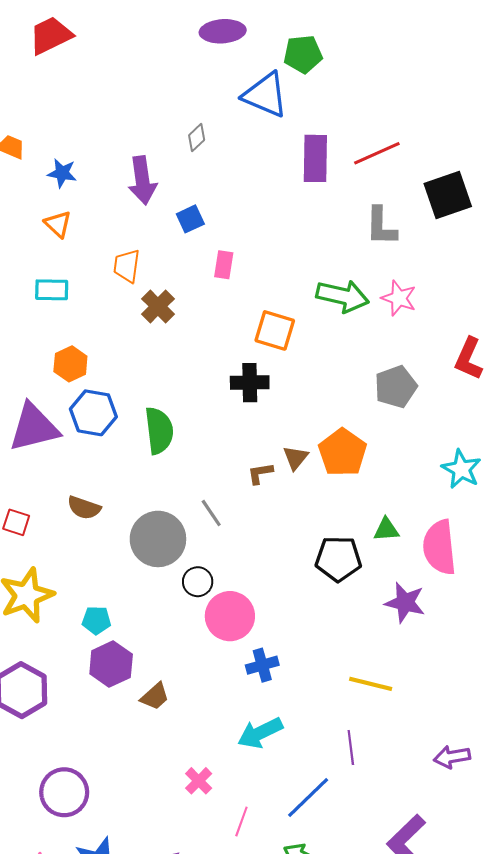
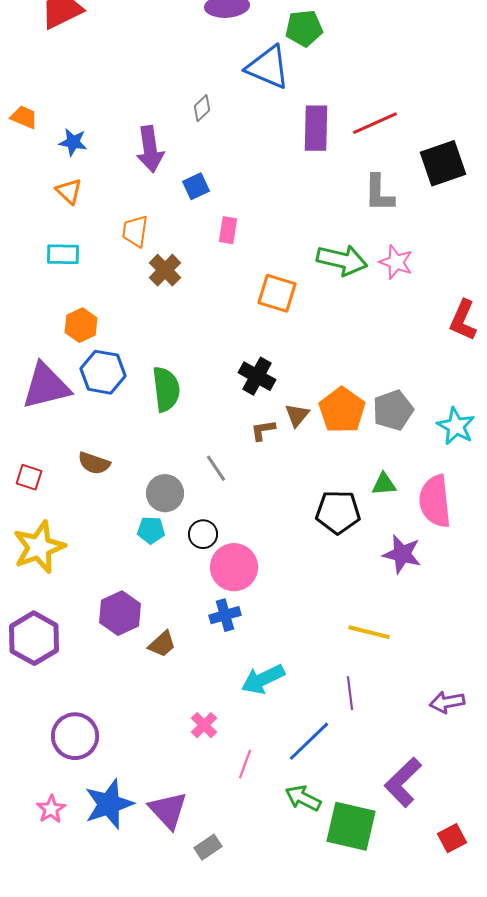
black cross: (250, 383) -> (257, 376), moved, turned 30
gray pentagon: (396, 387) -> (393, 410), moved
gray circle: (158, 539) -> (165, 493), size x0.7
cyan pentagon: (96, 620) -> (151, 530), moved
blue cross: (262, 665) -> (225, 615), moved

